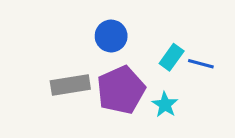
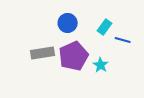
cyan rectangle: (172, 57) -> (105, 27), moved

